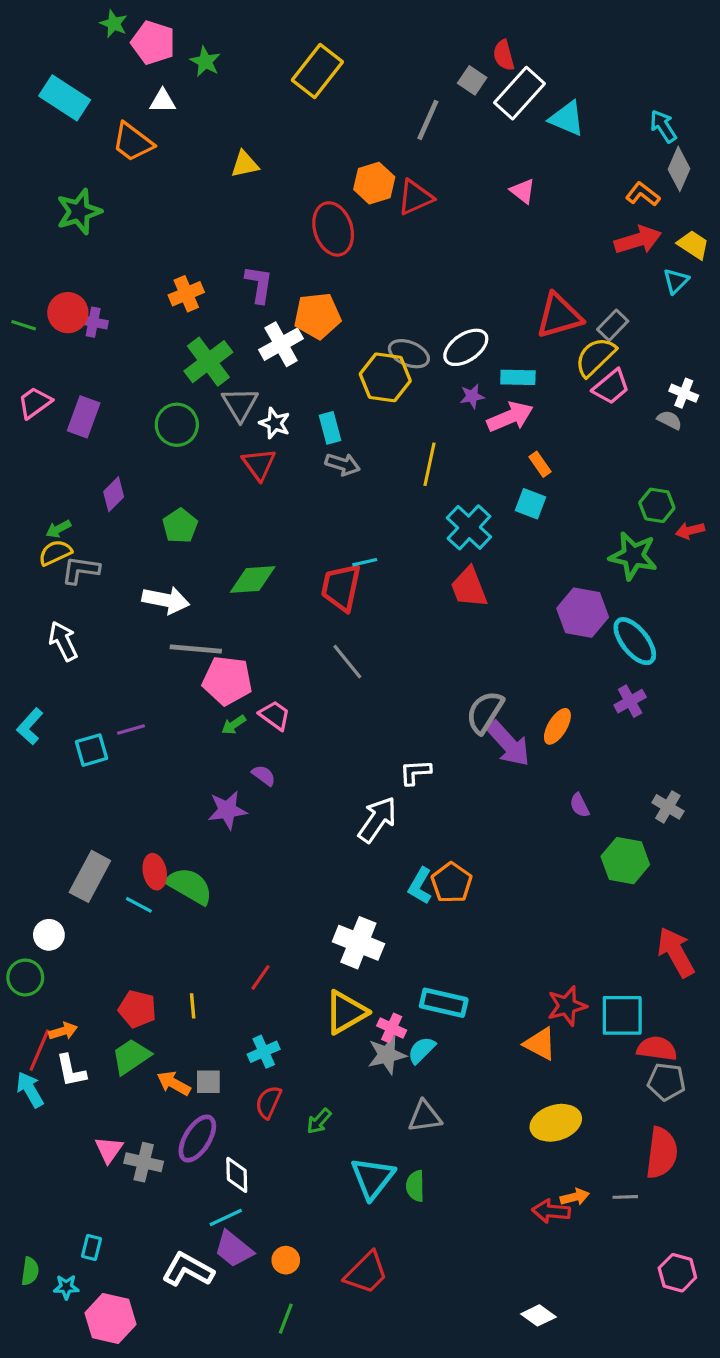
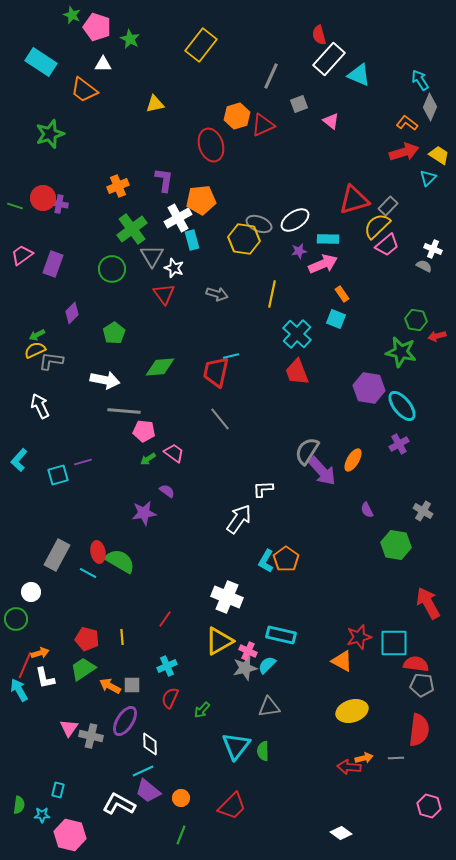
gray square: (472, 80) -> (299, 104), moved, turned 36
cyan rectangle: (330, 428) -> (192, 240), moved
pink pentagon: (227, 681) -> (144, 431), size x0.7

